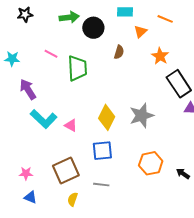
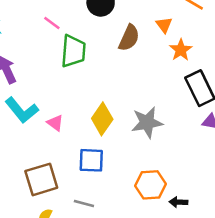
orange triangle: (140, 32) -> (164, 25), moved, turned -32
brown semicircle: (119, 52) -> (129, 38), size x1.5
pink line: (51, 54) -> (52, 23), moved
black arrow: (183, 174) -> (178, 202), moved, turned -40

